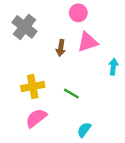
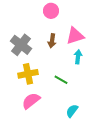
pink circle: (78, 13) -> (51, 11), moved
gray cross: (25, 27) -> (21, 45), moved
cyan arrow: (113, 67) -> (78, 57), moved

